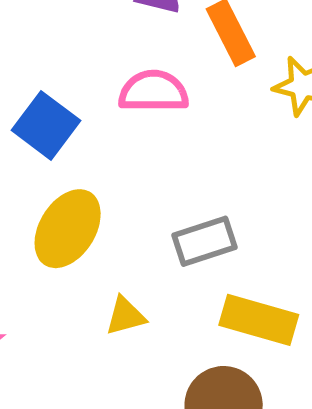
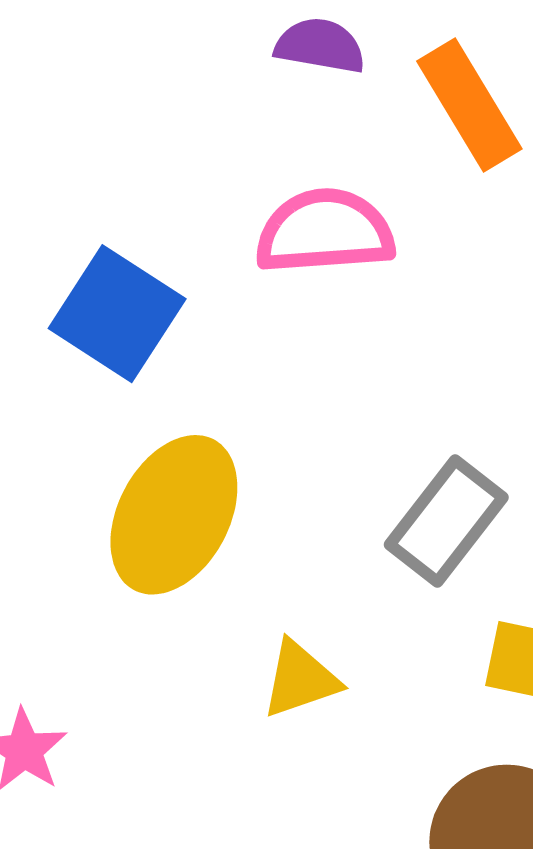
gray rectangle: (204, 241) -> (446, 521), turned -30

